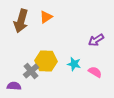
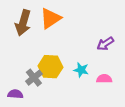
orange triangle: (46, 17) -> (50, 18), size x1.5
pink semicircle: (95, 72) -> (104, 79), turned -32

